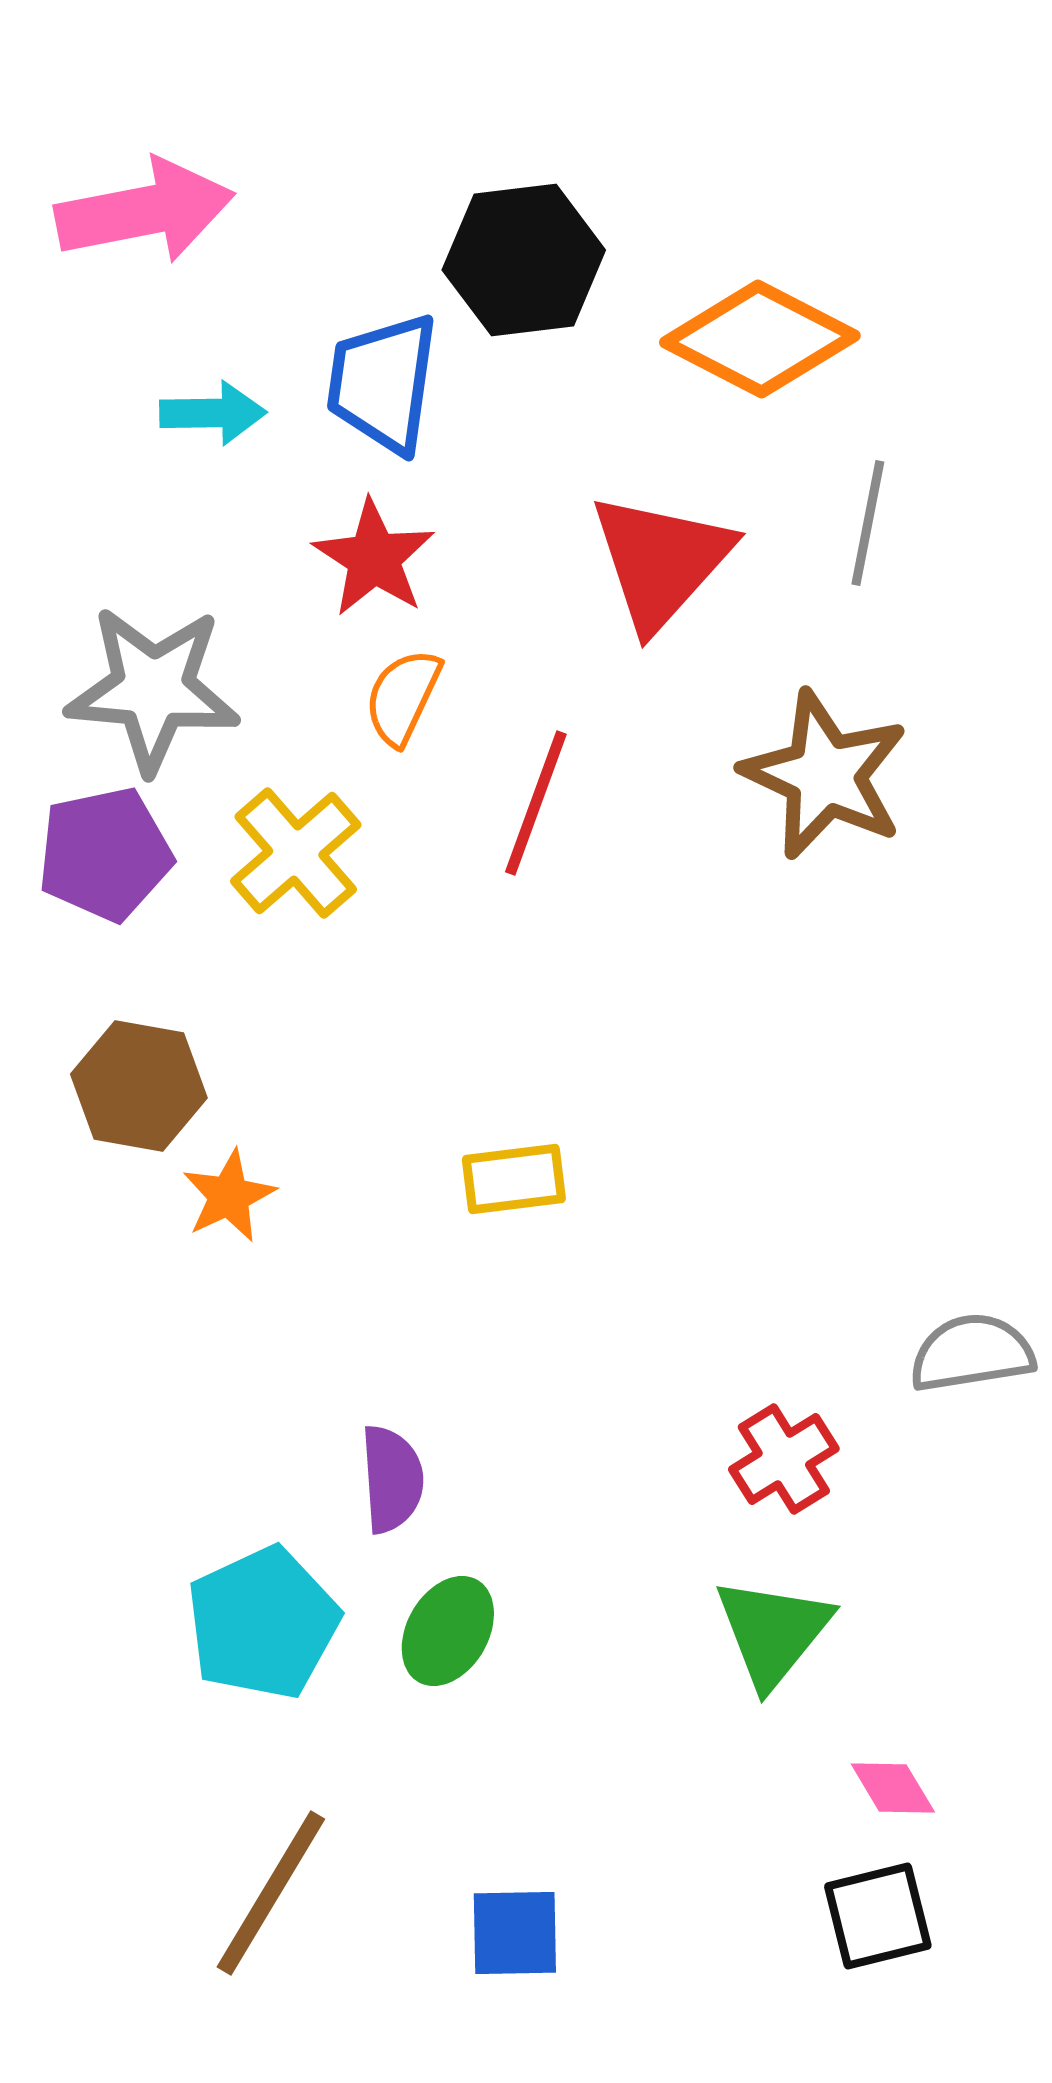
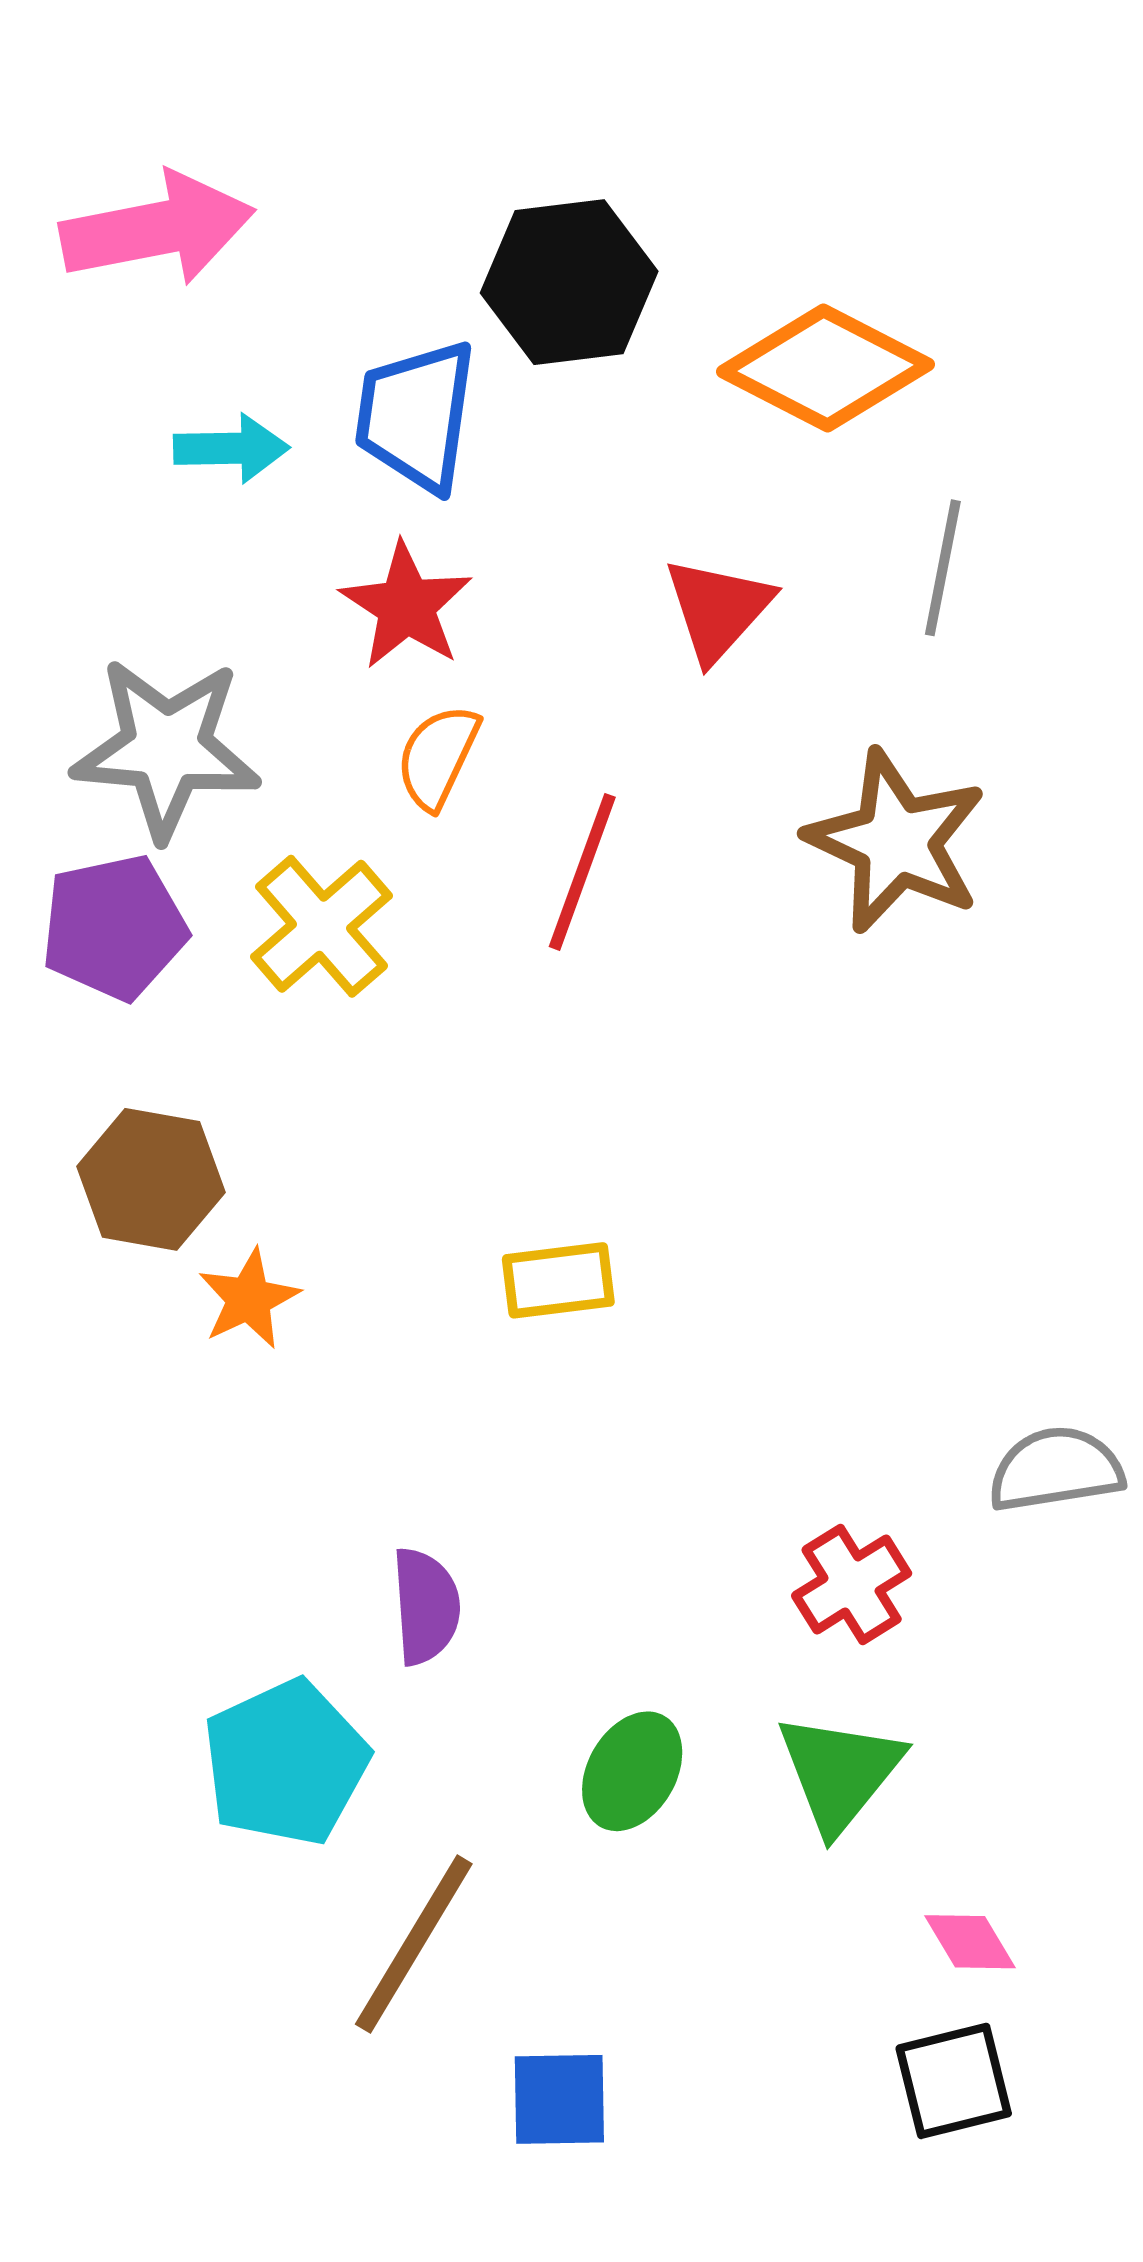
red triangle: (661, 561) -> (718, 609), size x0.7
green ellipse: (448, 1631) -> (632, 1771), moved
brown line: (271, 1893) -> (414, 1944), moved

